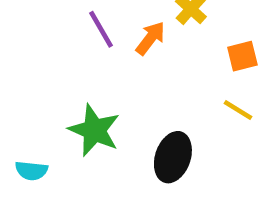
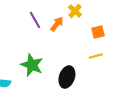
yellow line: (238, 110) -> (96, 56), turned -48

